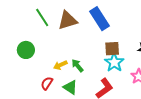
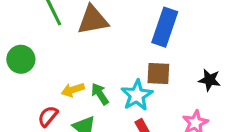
blue rectangle: (99, 19) -> (165, 27), moved, turned 45
cyan star: (114, 62) -> (137, 95), moved

